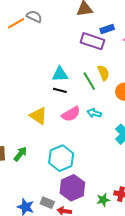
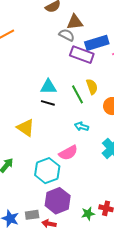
gray semicircle: (34, 16) -> (67, 35), moved
blue rectangle: (107, 29) -> (97, 43), size x1.6
pink semicircle: (71, 114) -> (68, 153), moved
gray rectangle: (47, 203) -> (32, 215), turned -32

